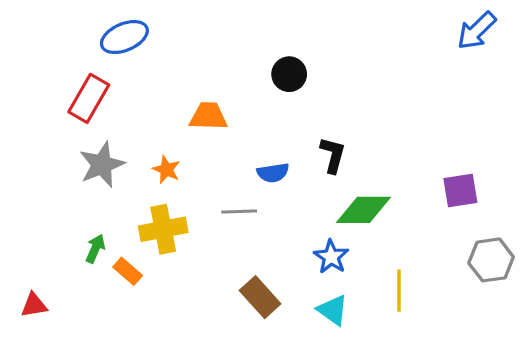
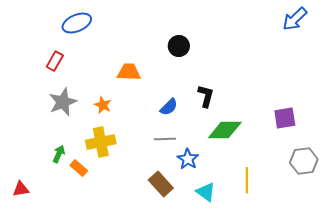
red rectangle: (89, 98) -> (55, 61), size x0.7
blue semicircle: (273, 173) -> (169, 107), turned -36
gray line: (239, 212) -> (165, 139), moved
blue star: (331, 257) -> (188, 159), moved

